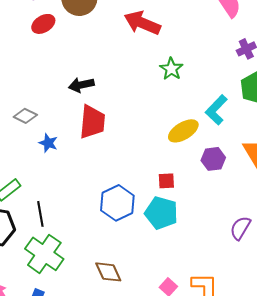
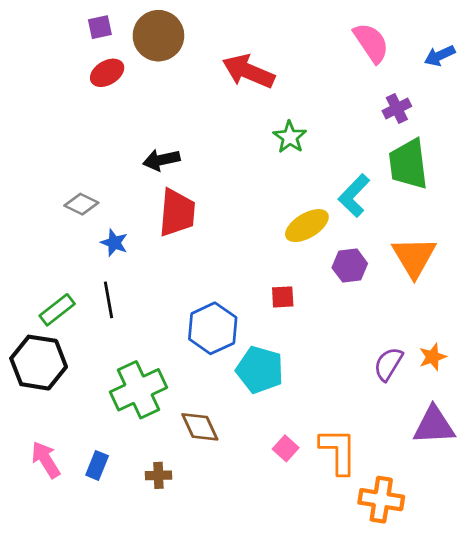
cyan pentagon: (161, 213) -> (260, 370), moved
black line: (40, 214) -> (108, 300), moved
green cross: (44, 254) -> (138, 390), moved, turned 30

